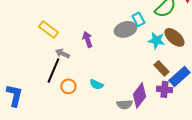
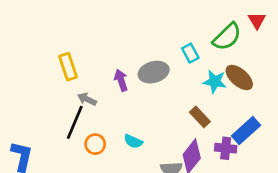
yellow rectangle: (48, 29) -> (68, 67), turned 36
gray ellipse: (125, 29) -> (154, 72), moved
brown rectangle: (161, 68) -> (200, 117), moved

